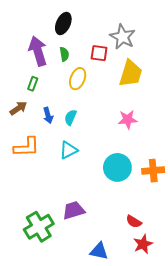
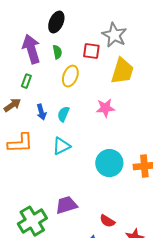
pink star: (128, 119) -> (105, 108), moved
red semicircle: (134, 222) -> (107, 221), moved

